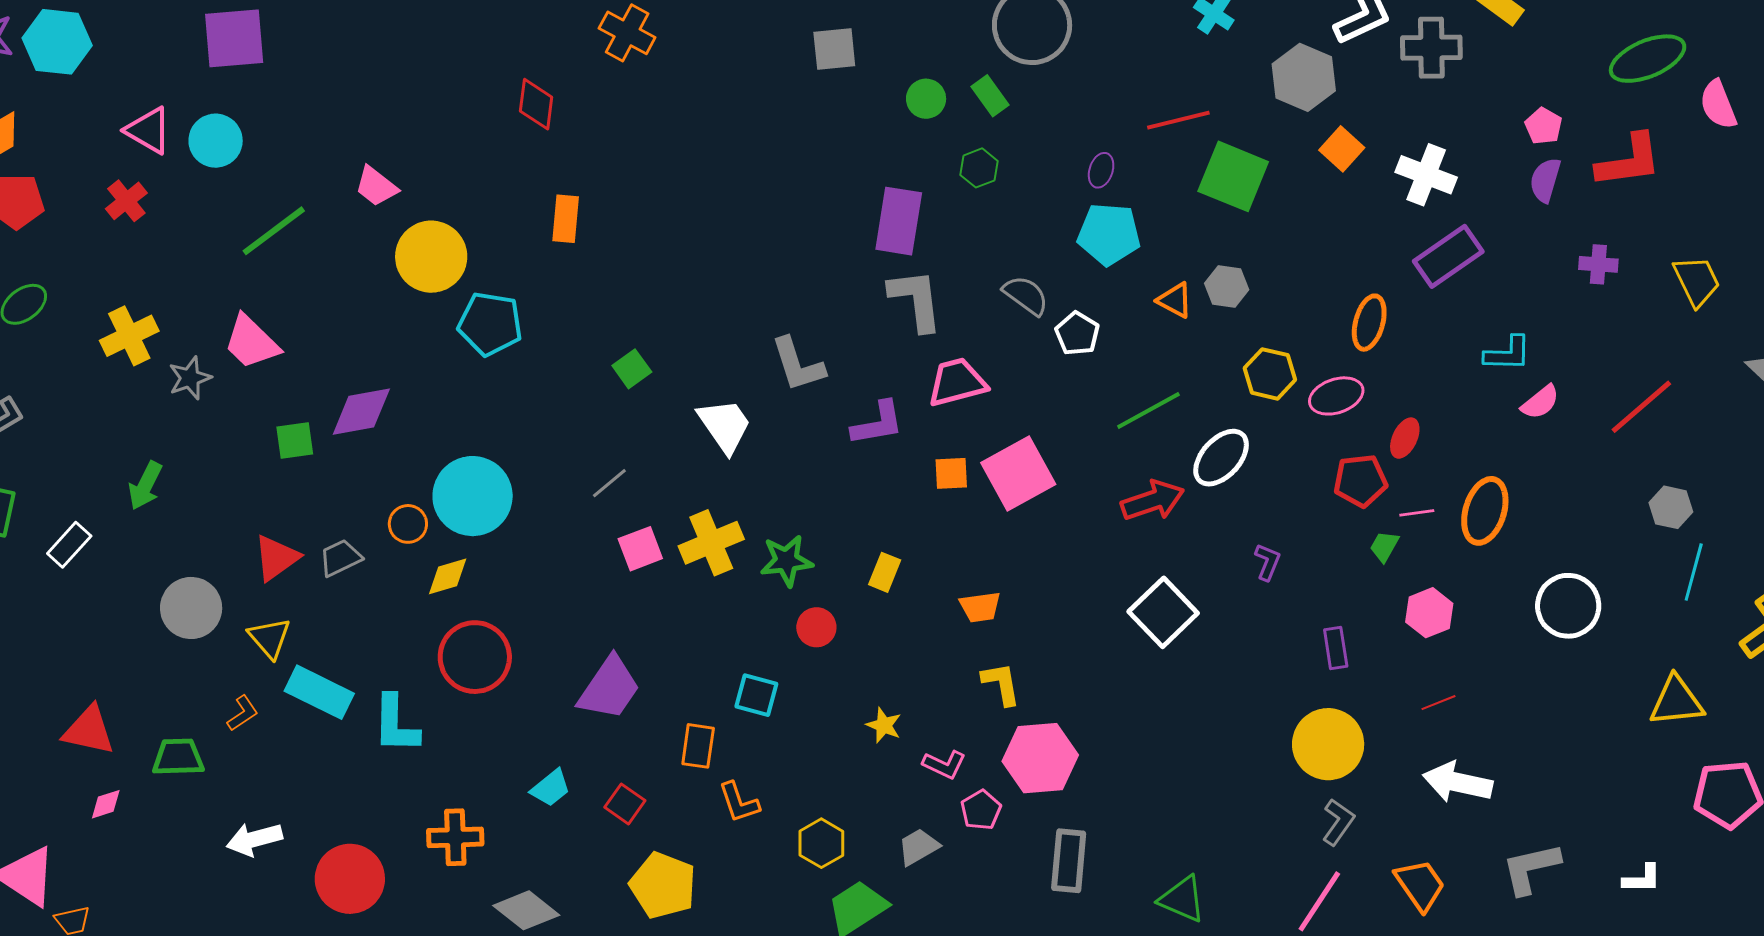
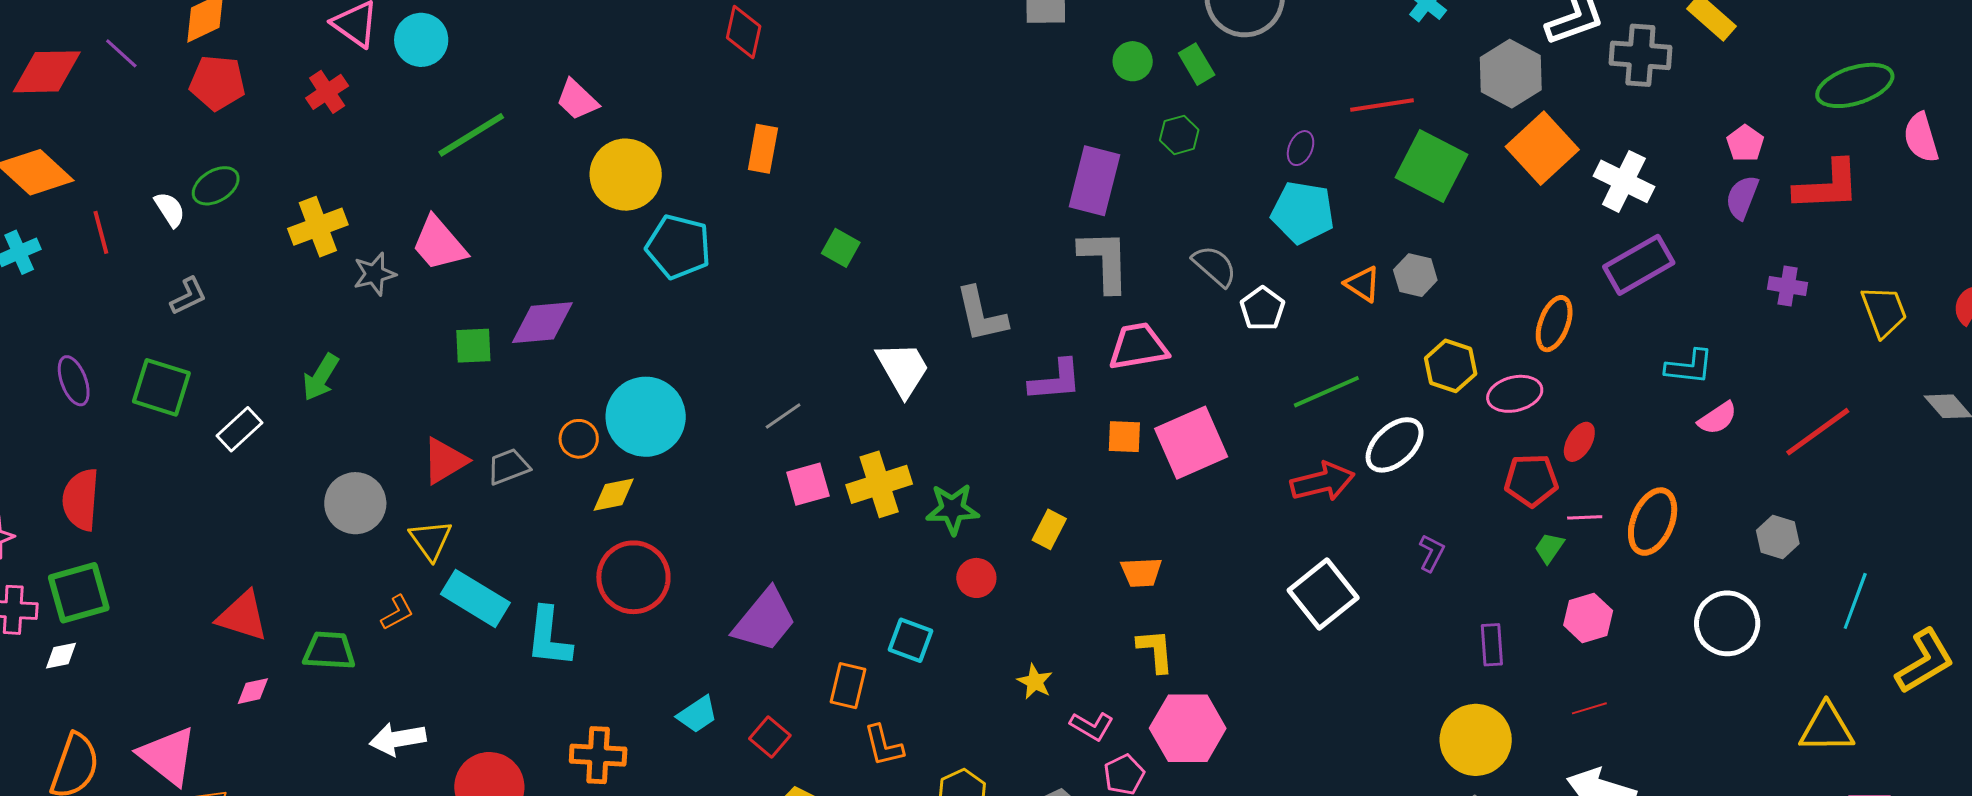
orange square: (1342, 149) -> (1542, 148), size x1.6
green square: (632, 369) -> (841, 248), moved, turned -30
gray hexagon: (1671, 507) -> (1778, 537), moved

